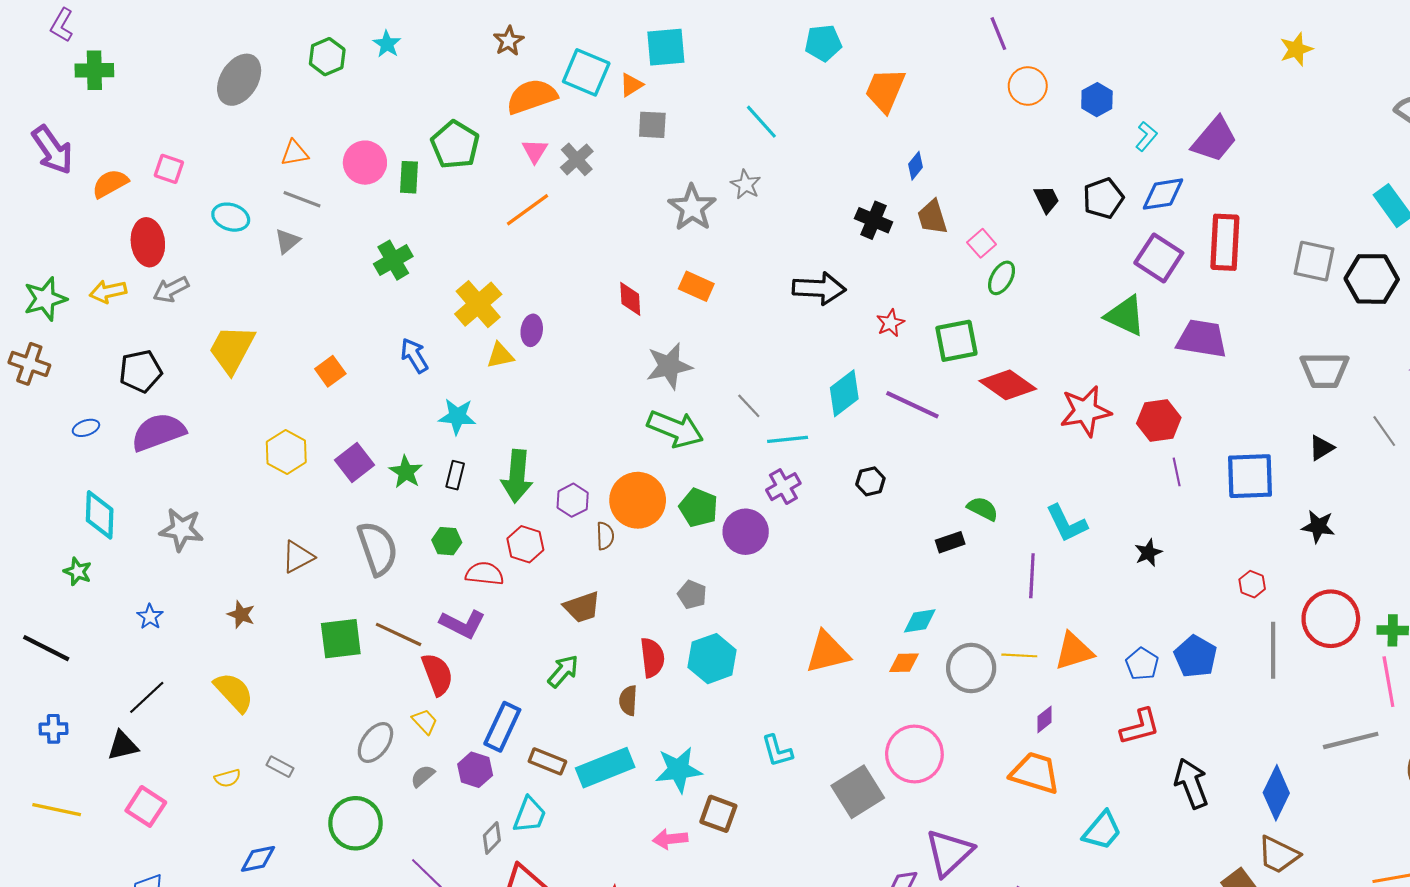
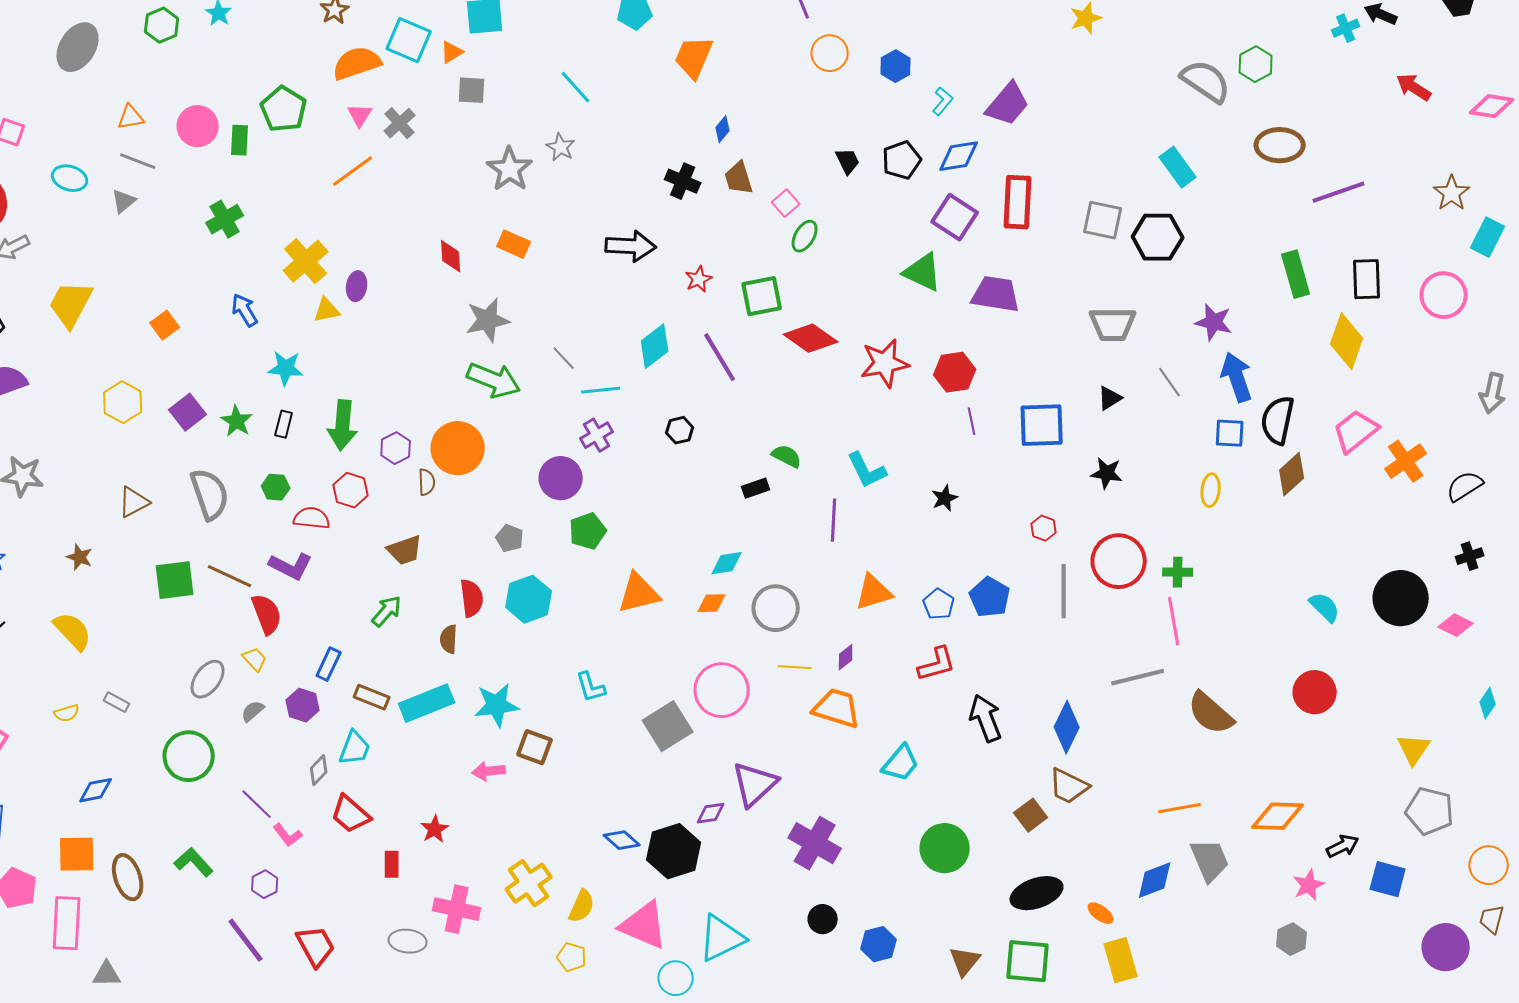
purple line: (912, 405) -> (720, 357), turned 34
green pentagon: (698, 508) -> (588, 531), moved, turned 30
yellow line: (1019, 655) -> (795, 667), moved
blue rectangle: (502, 727) -> (329, 664), size x0.7

